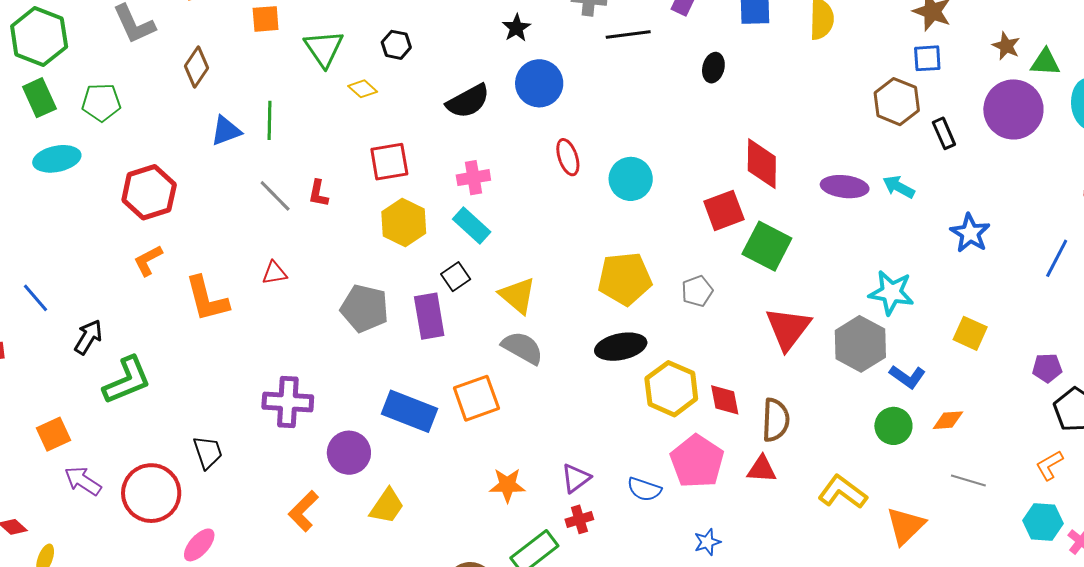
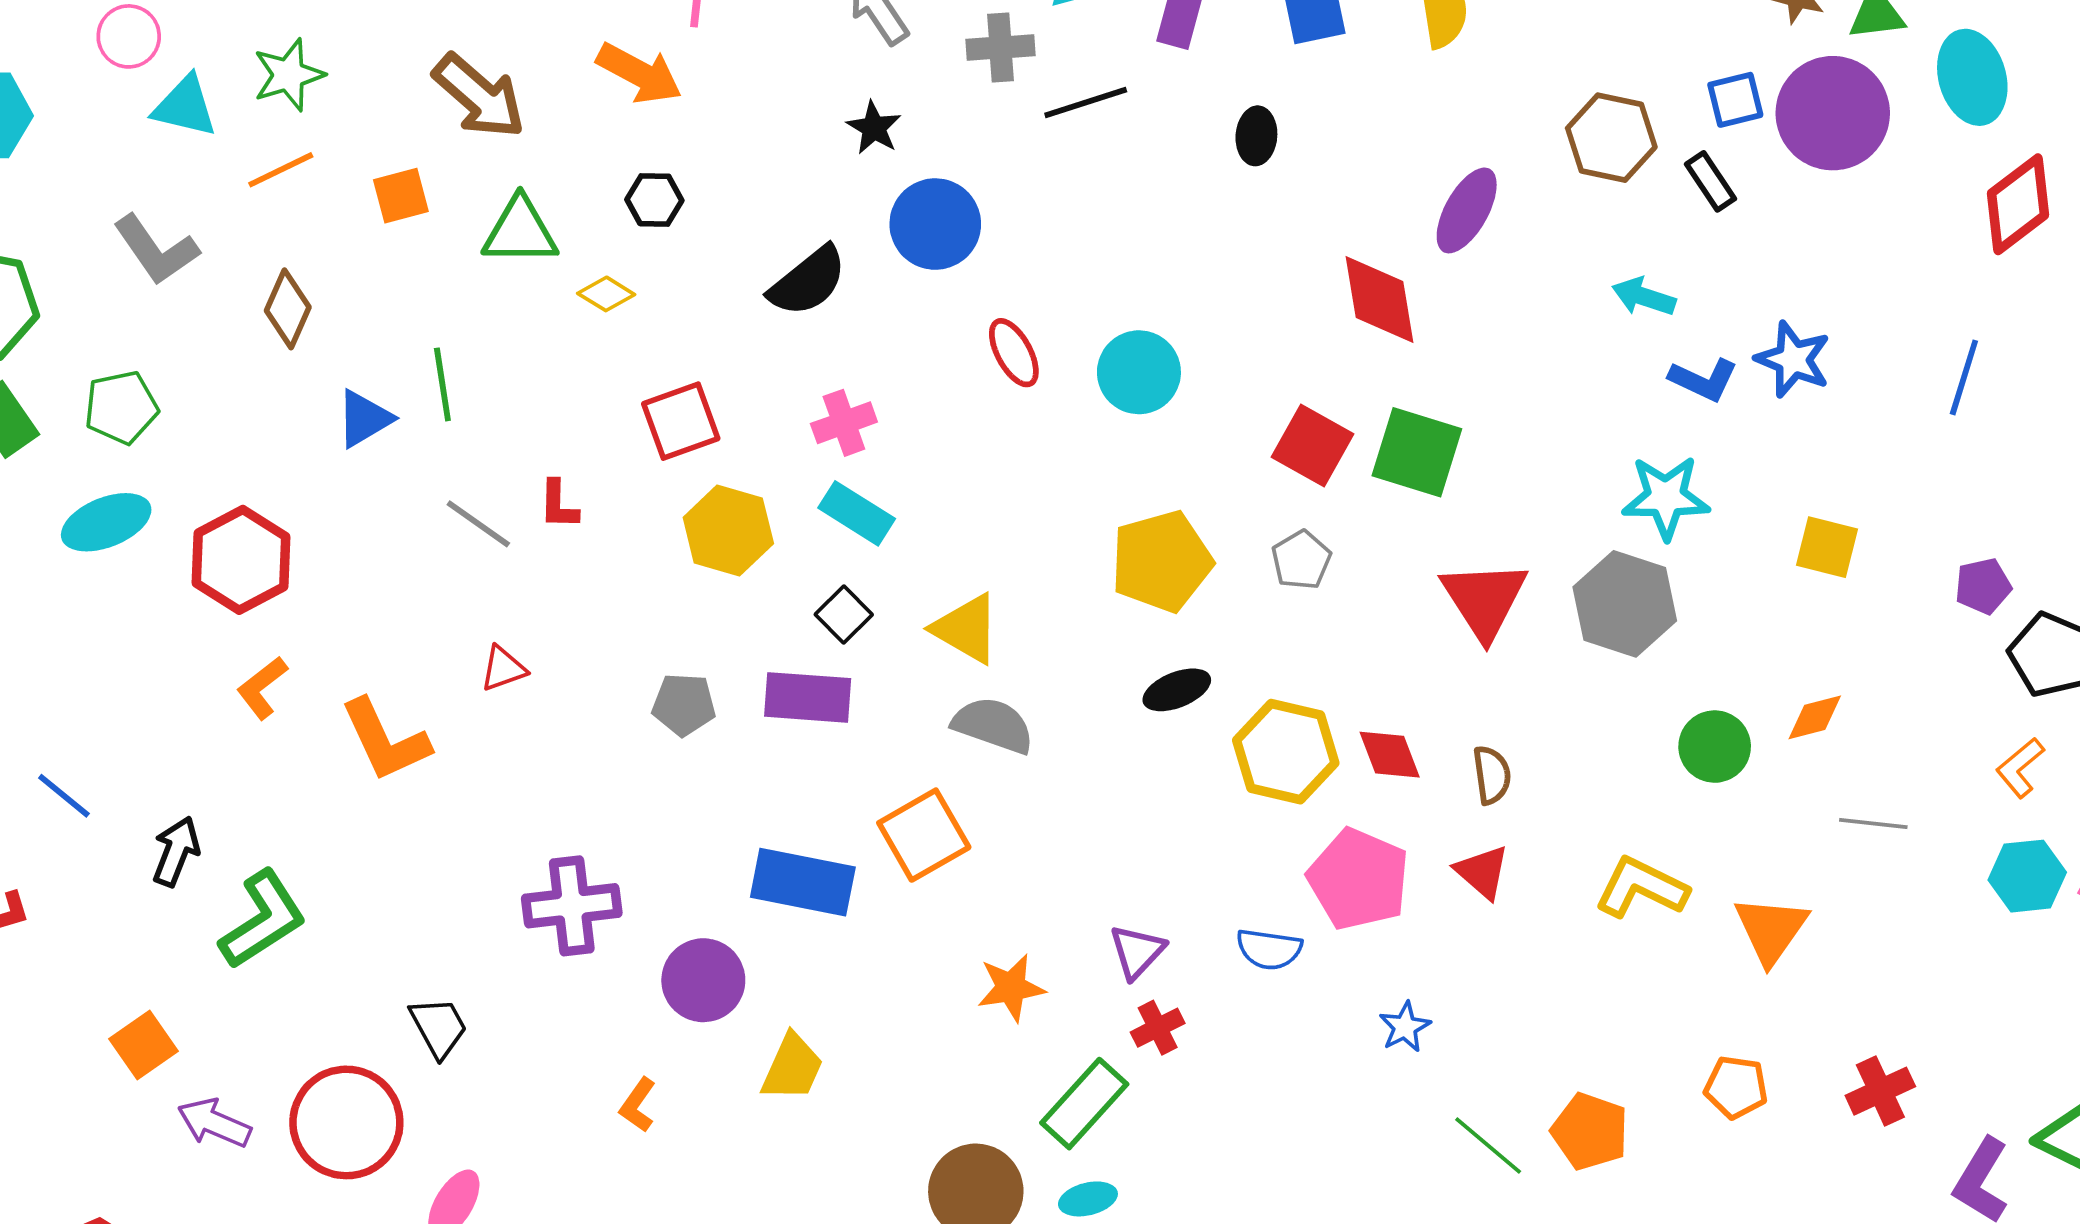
green triangle: (324, 48) -> (520, 231), turned -45
blue square: (927, 58) -> (1735, 100), moved
cyan ellipse: (57, 159) -> (106, 522), moved
purple ellipse: (845, 187) -> (1467, 210), moved, turned -57
red square: (724, 210) -> (1313, 446), moved, turned -30
gray pentagon: (365, 308) -> (684, 705), size x0.7
purple rectangle: (429, 316) -> (808, 697), turned -66
black ellipse: (621, 347) -> (1177, 690), size x0.7
blue L-shape: (907, 377) -> (1703, 380), moved
brown semicircle: (776, 420) -> (1492, 775), size x0.7
red triangle: (762, 469) -> (1482, 872), turned 48
orange L-shape: (303, 511) -> (638, 1105), size x0.7

